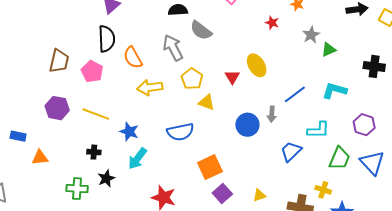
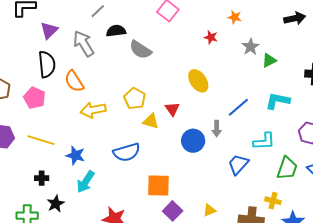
gray arrow: (173, 48) -> (84, 44), moved
red triangle: (232, 77) -> (172, 109), moved
orange square: (210, 167) -> (158, 185), turned 30

